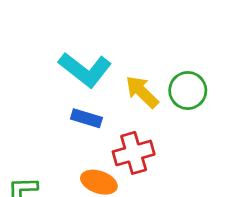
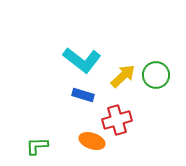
yellow arrow: (142, 92) -> (123, 76), turned 92

